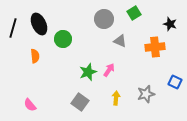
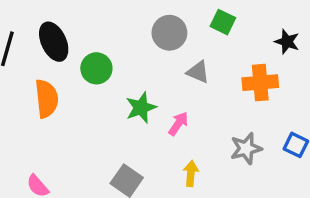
green square: (134, 13) -> (223, 22), turned -32
orange semicircle: (35, 56) -> (47, 99), size x1.5
green star: (88, 72) -> (141, 108), moved
gray star: (146, 94) -> (246, 149), moved

